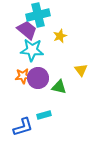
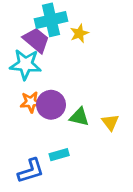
yellow star: (60, 36) -> (79, 33), moved
cyan star: (32, 50) -> (25, 64), moved
yellow triangle: (81, 70) -> (110, 122), moved

